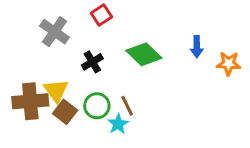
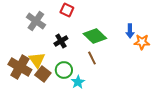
red square: (101, 15) -> (67, 10), turned -32
orange star: (229, 63) -> (142, 42), moved
brown cross: (30, 101) -> (20, 67), turned 35
brown line: (127, 106) -> (92, 58), moved

